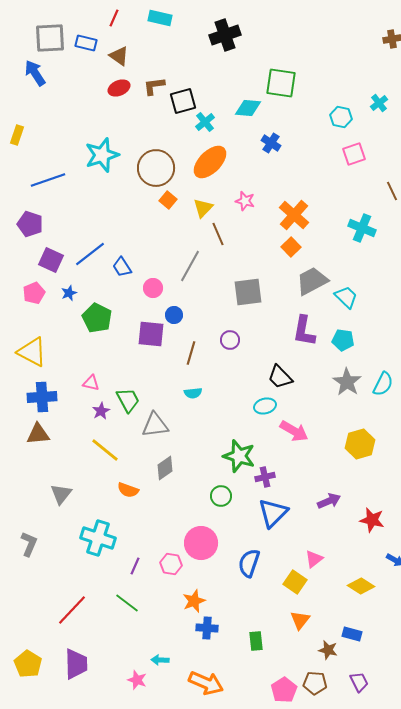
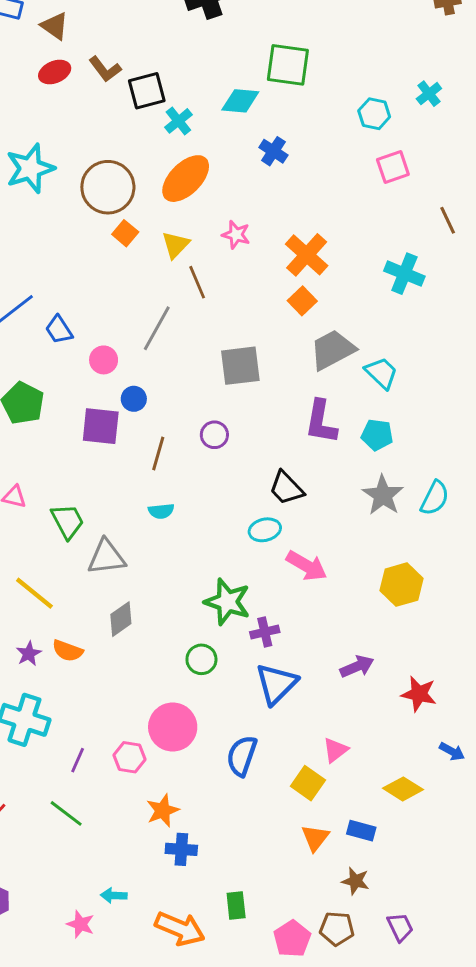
brown L-shape: (154, 86) -> (105, 69), turned -120
purple star: (101, 411) -> (29, 654), moved
blue rectangle: (352, 634) -> (361, 831), moved
green rectangle: (256, 641) -> (236, 906), moved

